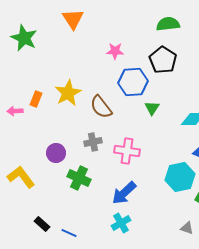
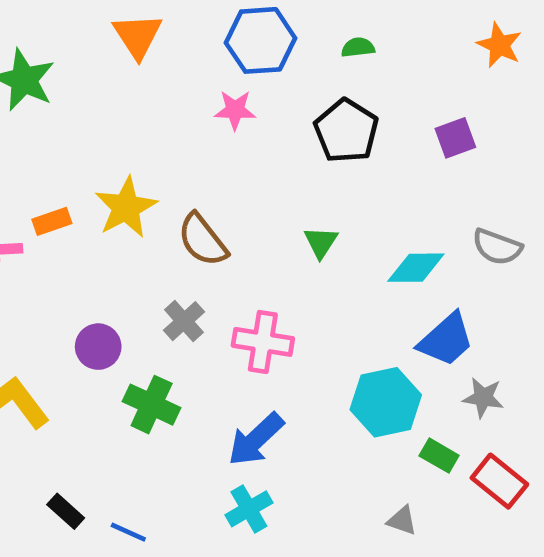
green semicircle: (168, 24) -> (358, 47), size x0.6
blue hexagon: (133, 82) -> (261, 40), moved
orange rectangle: (36, 99) -> (52, 221), turned 49
gray cross: (93, 142) -> (184, 321), turned -30

